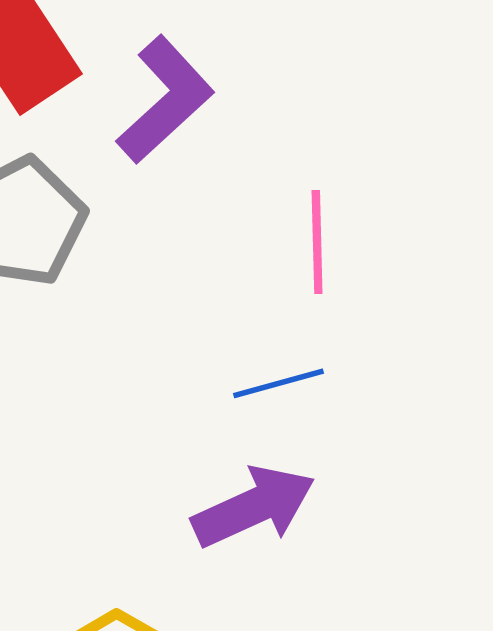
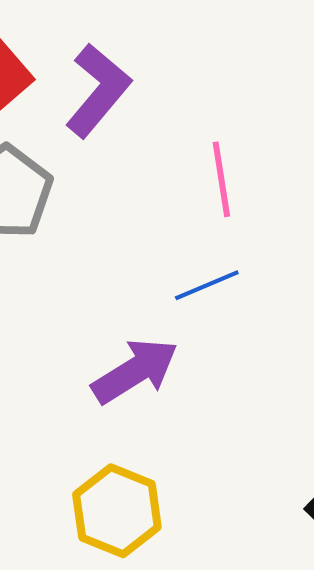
purple arrow: (254, 507) -> (135, 371), moved

